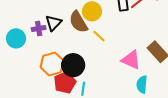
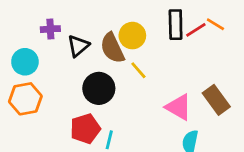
purple cross: (39, 29) -> (50, 29), moved
orange hexagon: (52, 64) -> (25, 99), moved
black circle: (73, 65) -> (99, 88), moved

